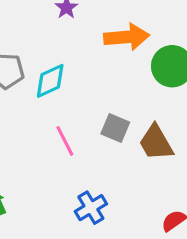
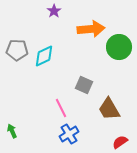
pink line: (65, 141) -> (61, 108), moved
brown trapezoid: (156, 143) -> (109, 109), moved

